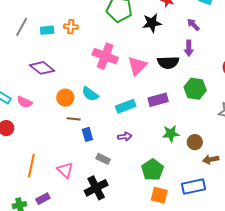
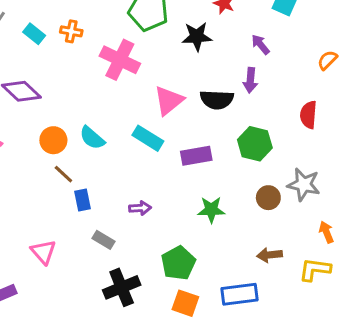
cyan rectangle: (47, 30) -> (34, 34), turned 40
pink cross: (105, 56) -> (120, 60), moved
cyan rectangle: (126, 106) -> (148, 138), moved, turned 48
brown line: (74, 119) -> (63, 174), turned 32
brown circle: (195, 142) -> (268, 198), moved
black cross: (96, 188) -> (122, 287), moved

